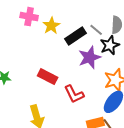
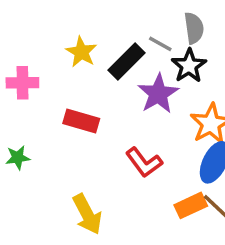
pink cross: (29, 17) -> (22, 83), moved
red rectangle: (48, 77) -> (81, 121), moved

